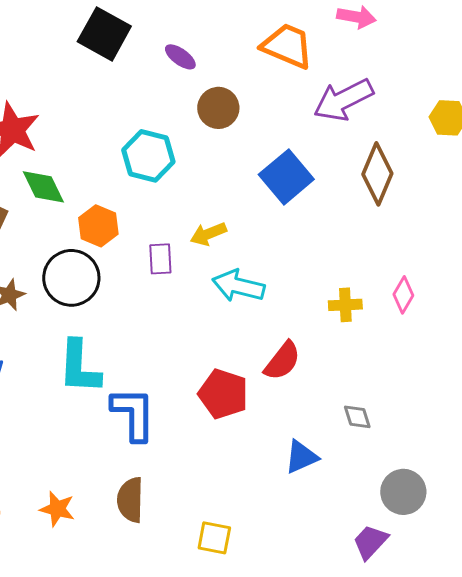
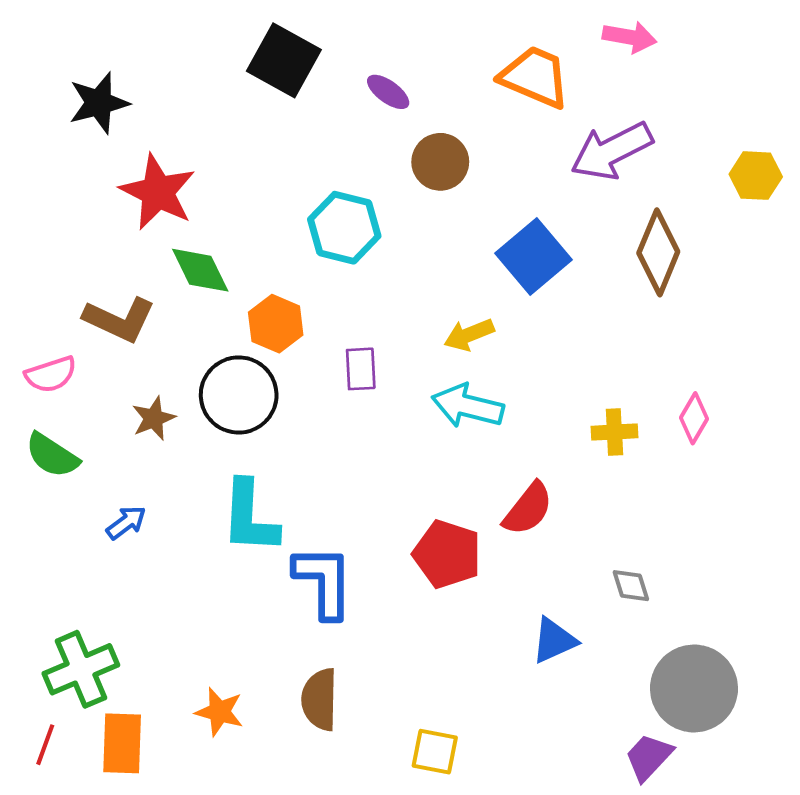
yellow arrow: (208, 234) -> (469, 335), moved
gray circle: (403, 492) -> (694, 688), size x1.4

